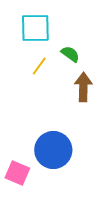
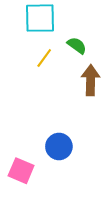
blue circle: (53, 150) -> (59, 146), size x0.7

